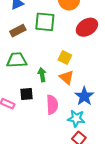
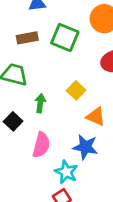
orange triangle: (67, 77) -> (96, 117), moved, turned -35
black square: (26, 94) -> (13, 121), turned 32
blue star: (84, 96) -> (85, 147), turned 30

